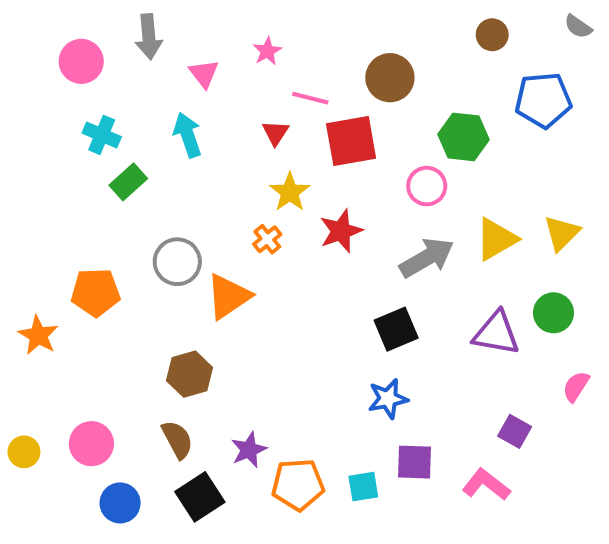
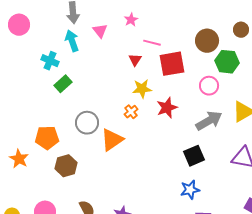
brown circle: (492, 35) -> (241, 30), moved
pink circle: (81, 61) -> (19, 25), moved
brown circle: (390, 78) -> (207, 41), moved
cyan arrow: (188, 135) -> (72, 41), moved
yellow star: (290, 192) -> (142, 89), turned 30
brown hexagon: (190, 374) -> (66, 166), moved

